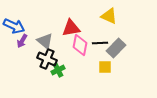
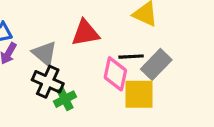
pink diamond: (80, 45) -> (115, 74), moved
yellow square: (105, 67) -> (139, 94), size x1.5

